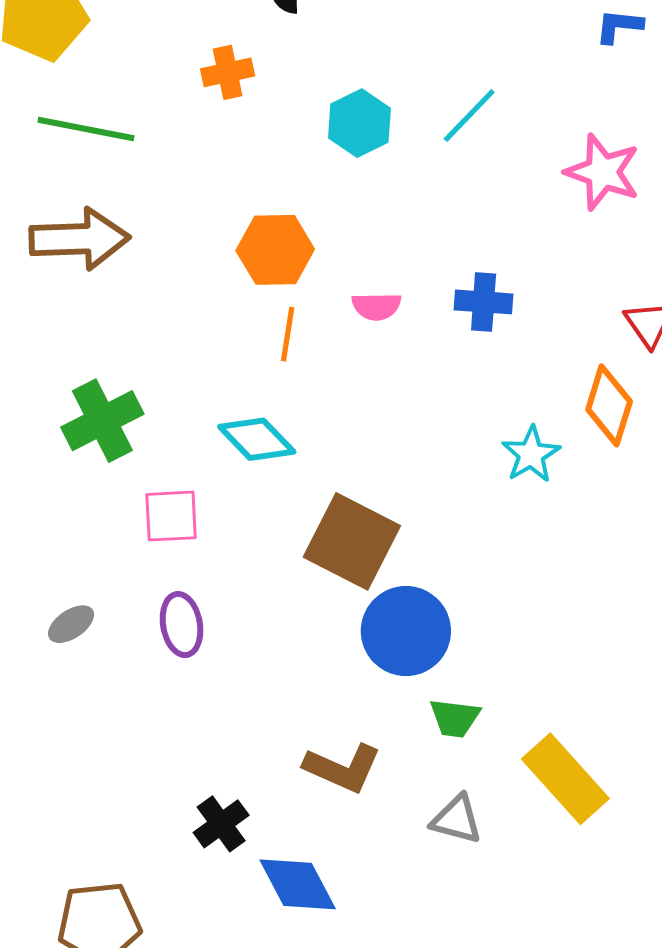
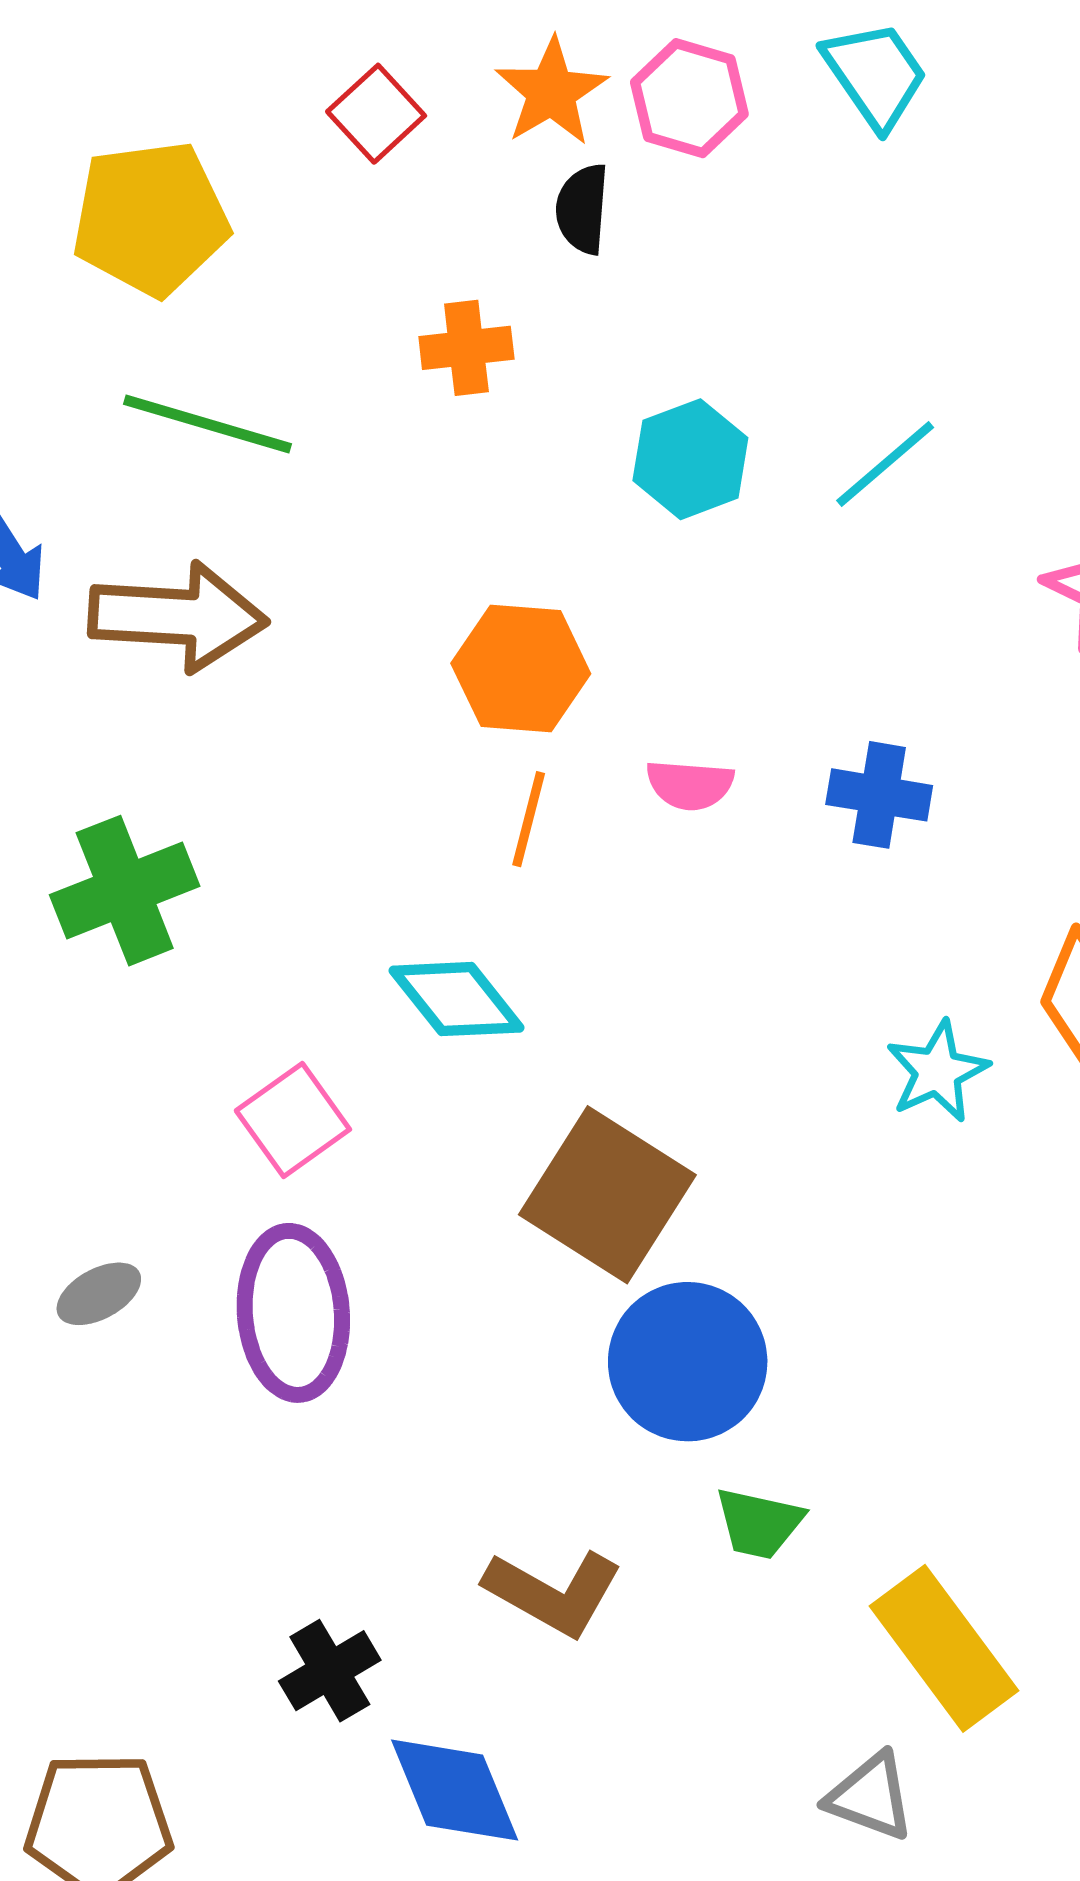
green cross: (102, 421) -> (125, 891), moved
pink square: (171, 516) -> (293, 1120), turned -38
purple ellipse: (182, 625) -> (293, 1313), size x1.5
gray triangle: (457, 819) -> (870, 1797), moved

